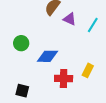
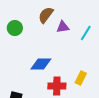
purple triangle: (70, 19) -> (63, 27), turned -32
green circle: (21, 43) -> (15, 28), moved

